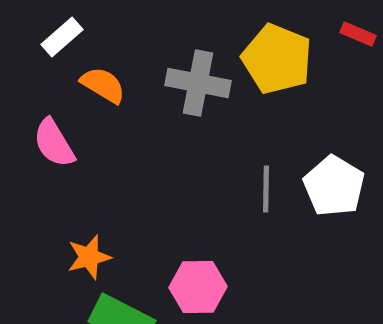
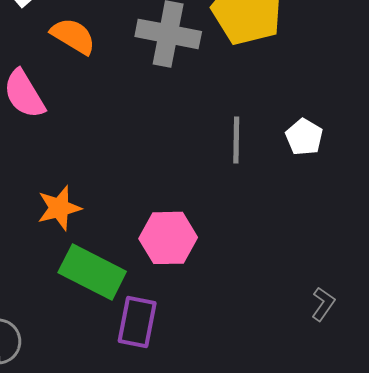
white pentagon: (334, 186) -> (304, 137), size x0.6

